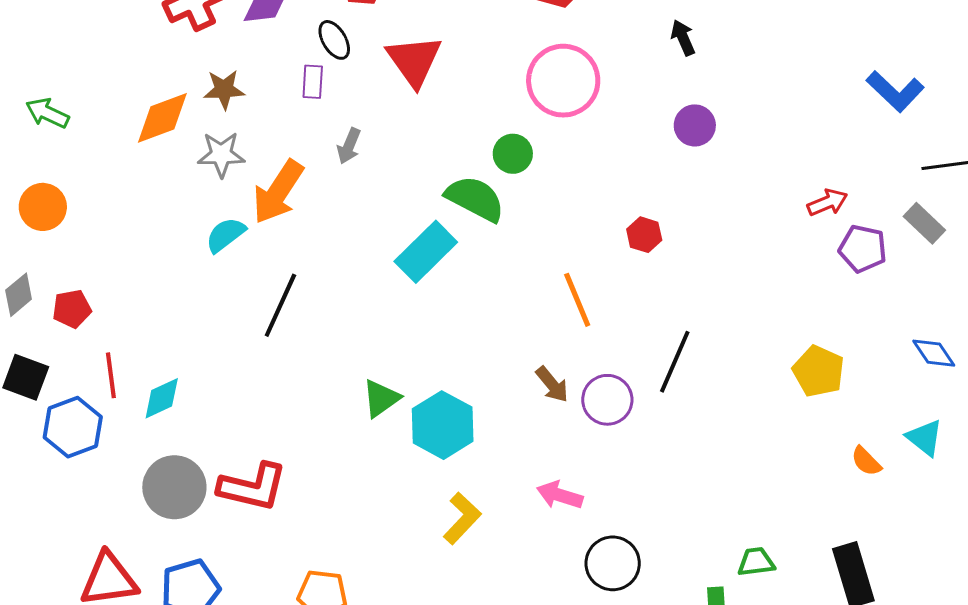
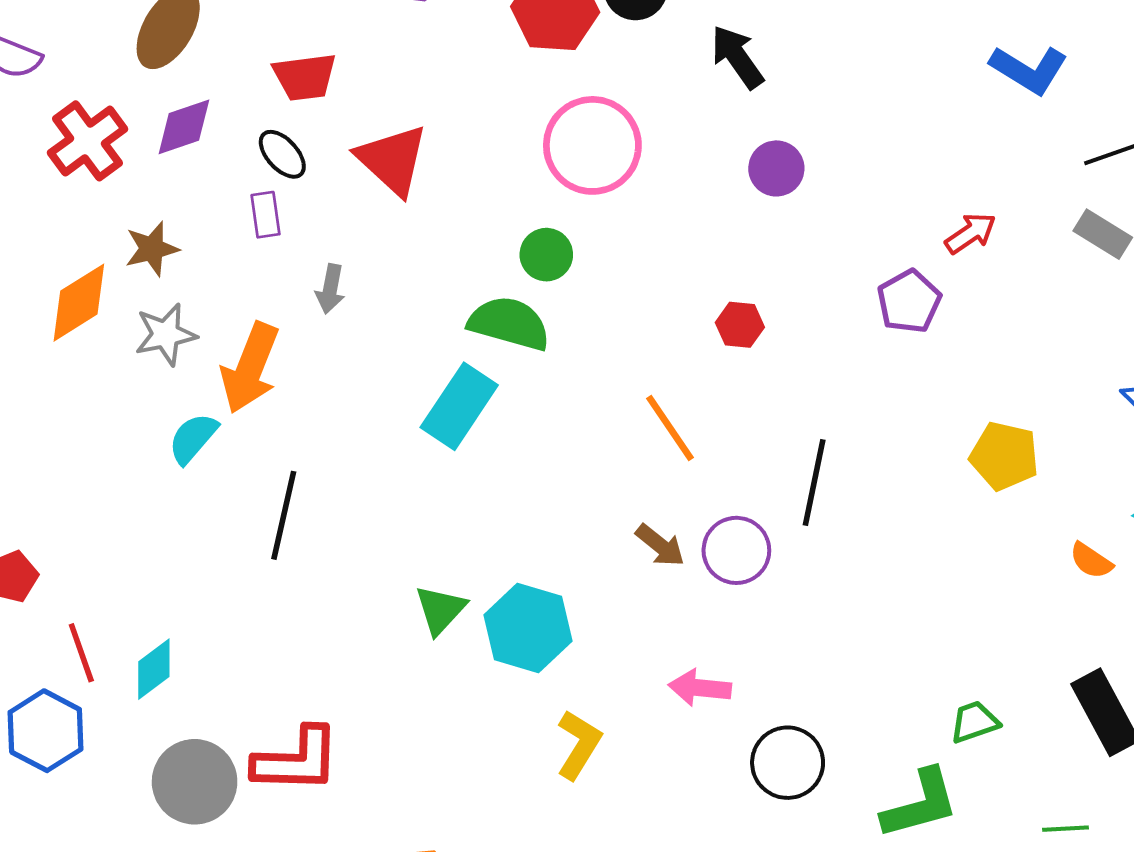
black arrow: (683, 38) -> (737, 57), size x1.4
purple pentagon: (863, 249) -> (909, 301), moved, turned -30

